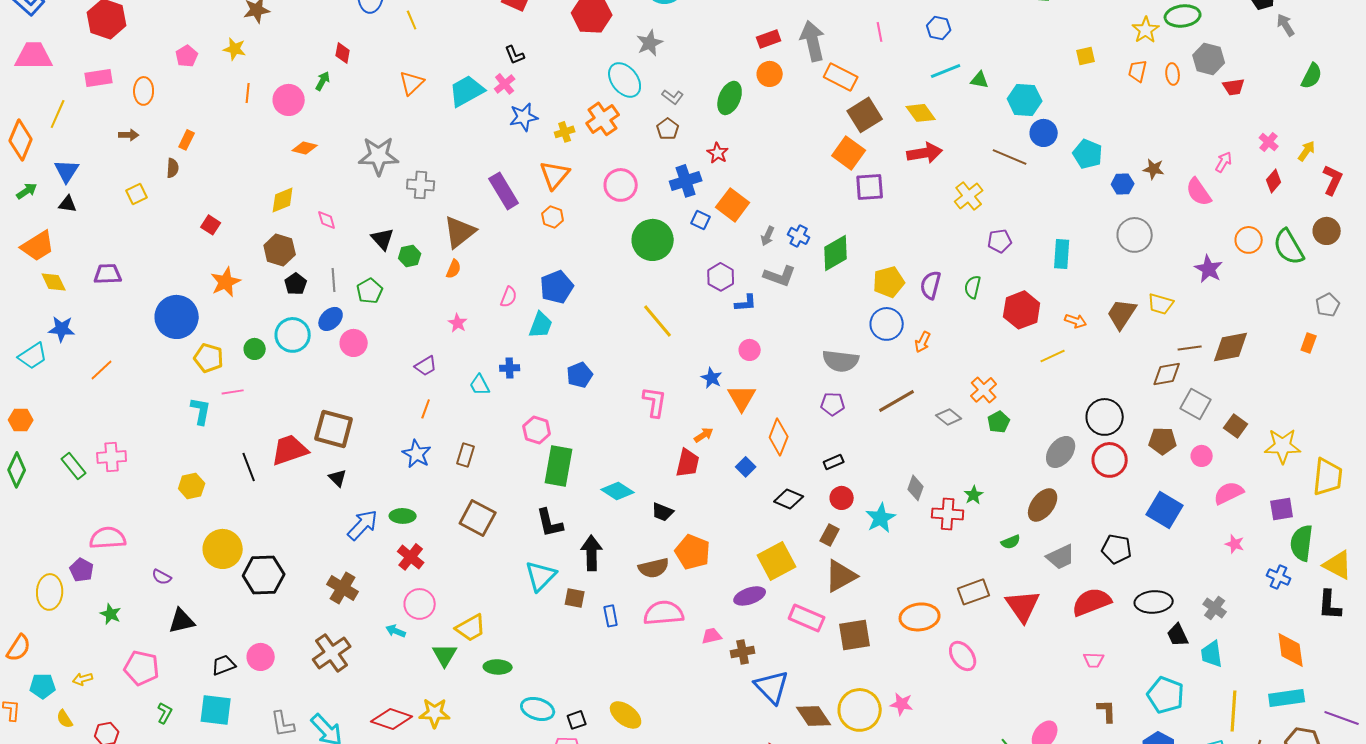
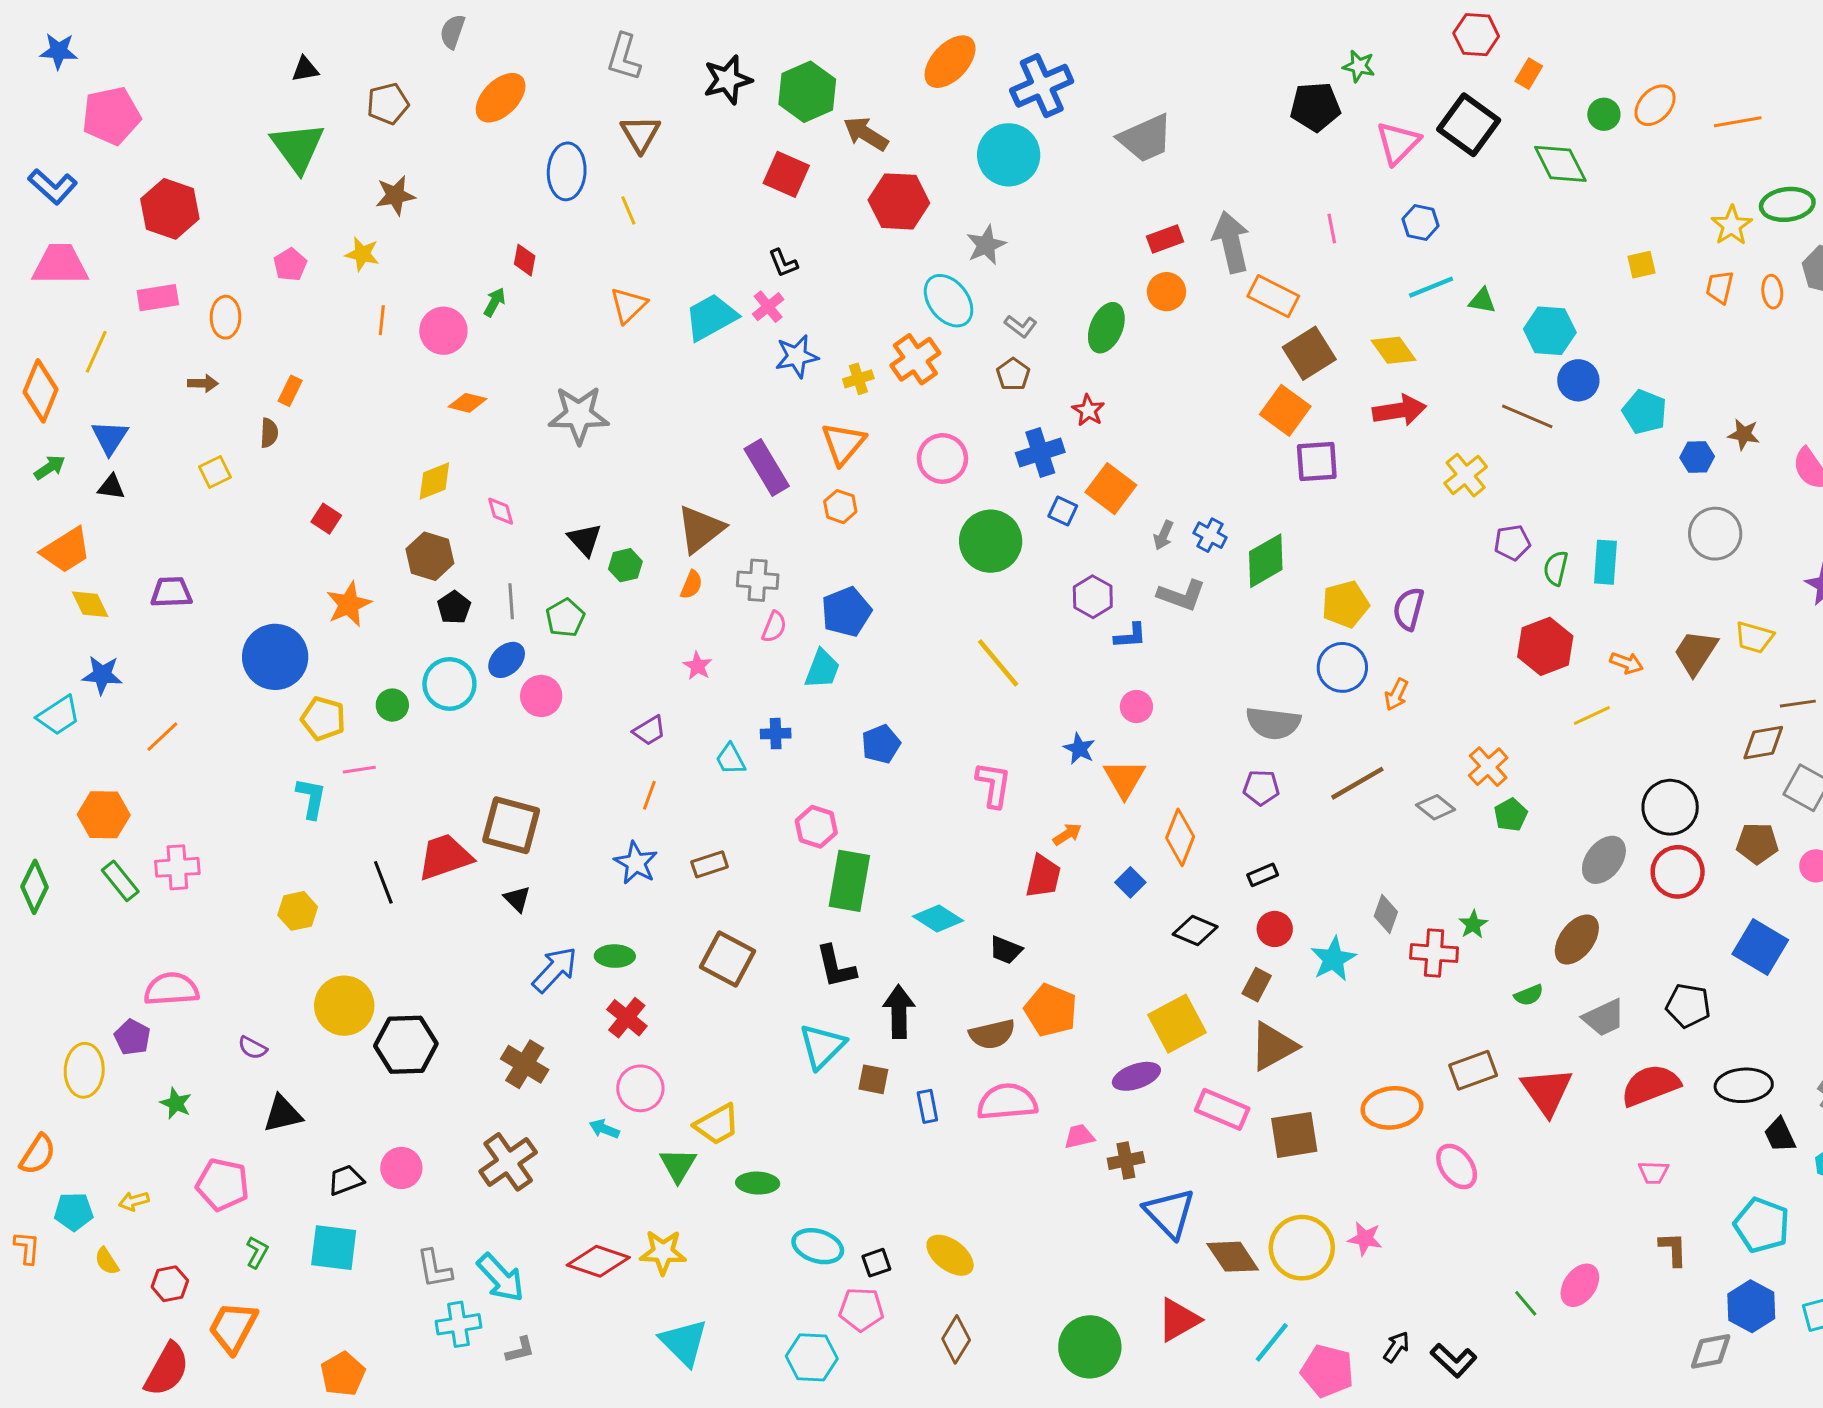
gray cross: (421, 185) -> (758, 580), moved
green semicircle: (973, 287) -> (1556, 568), moved
orange hexagon: (21, 420) -> (104, 815), moved, size x1.4
brown rectangle: (466, 455) -> (710, 864), turned 55

